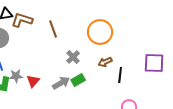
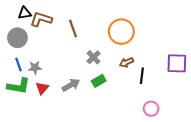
gray star: (16, 76) -> (35, 68), moved
red triangle: (33, 81) -> (42, 88), moved
gray arrow: (61, 83) -> (71, 85), moved

